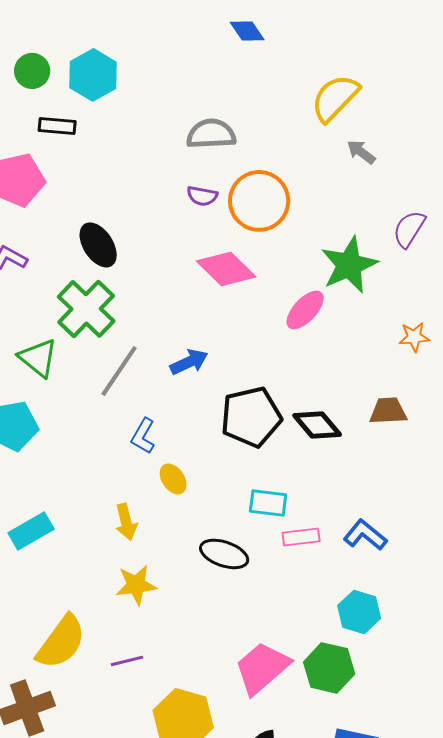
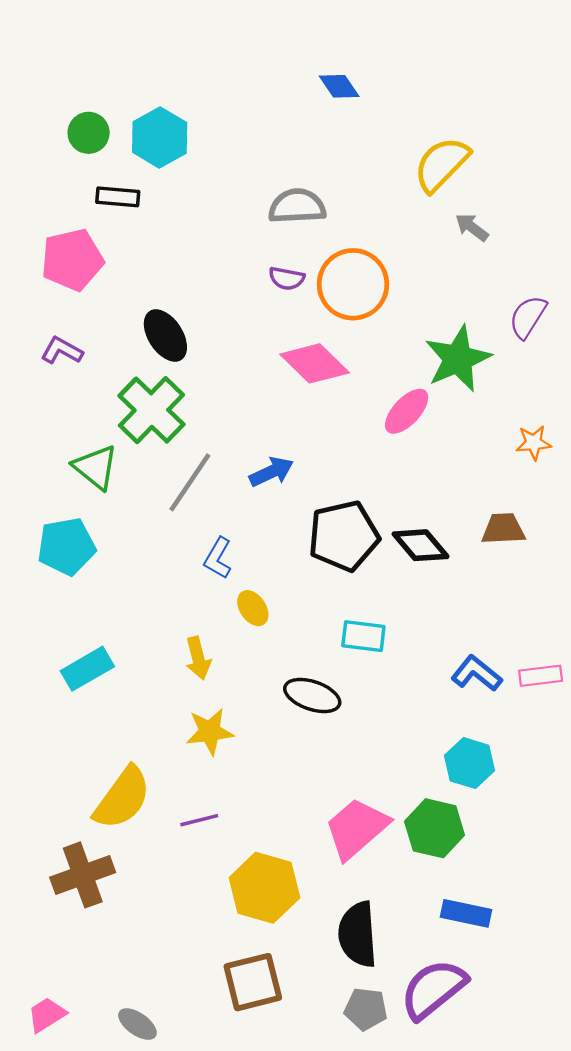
pink rectangle: (301, 537) -> (541, 676), moved

